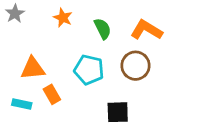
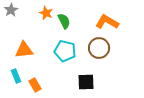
green semicircle: (103, 29) -> (64, 21), moved
orange rectangle: (52, 94) -> (35, 85), moved
cyan rectangle: (22, 104) -> (16, 76), turned 56

